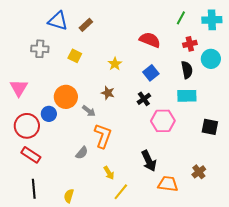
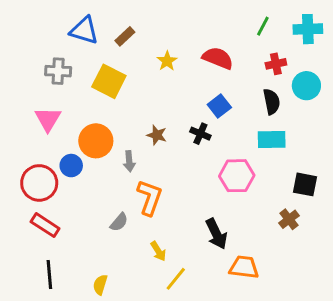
yellow square: (75, 56) -> (109, 81), size x1.6
yellow star: (115, 64) -> (167, 61), moved
pink triangle: (19, 88) -> (48, 119), moved
black cross: (144, 99) -> (200, 134), moved, turned -32
gray arrow: (89, 111) -> (129, 161), turned 48
brown cross: (199, 172) -> (289, 219), moved

